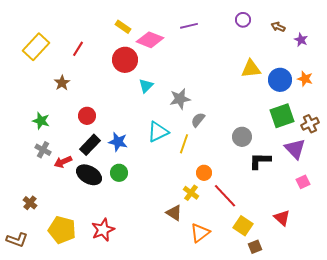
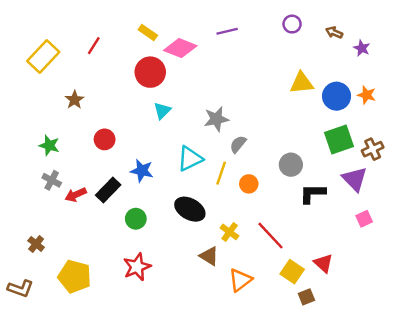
red line: (78, 49) -> (94, 46), moved
cyan triangle: (146, 86) -> (162, 111), moved
black rectangle: (90, 145) -> (108, 190), moved
green circle: (119, 173) -> (136, 219), moved
orange circle: (204, 173) -> (249, 184), moved
black ellipse: (89, 175) -> (190, 209), moved
red triangle: (282, 218) -> (323, 263), moved
red star: (103, 230) -> (137, 267), moved

